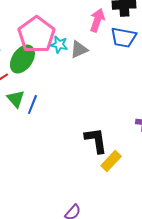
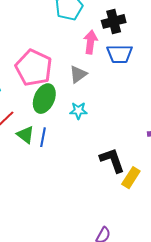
cyan star: (59, 45) -> (78, 111), moved
green ellipse: (22, 59) -> (44, 99), moved

